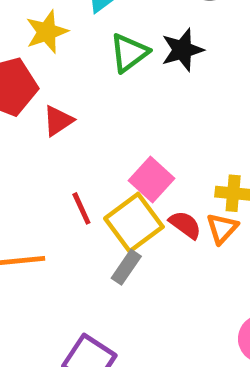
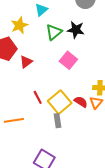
black star: (182, 50) -> (76, 30), turned 30
pink square: (151, 179) -> (68, 60), moved
gray rectangle: (126, 267) -> (57, 121), turned -40

